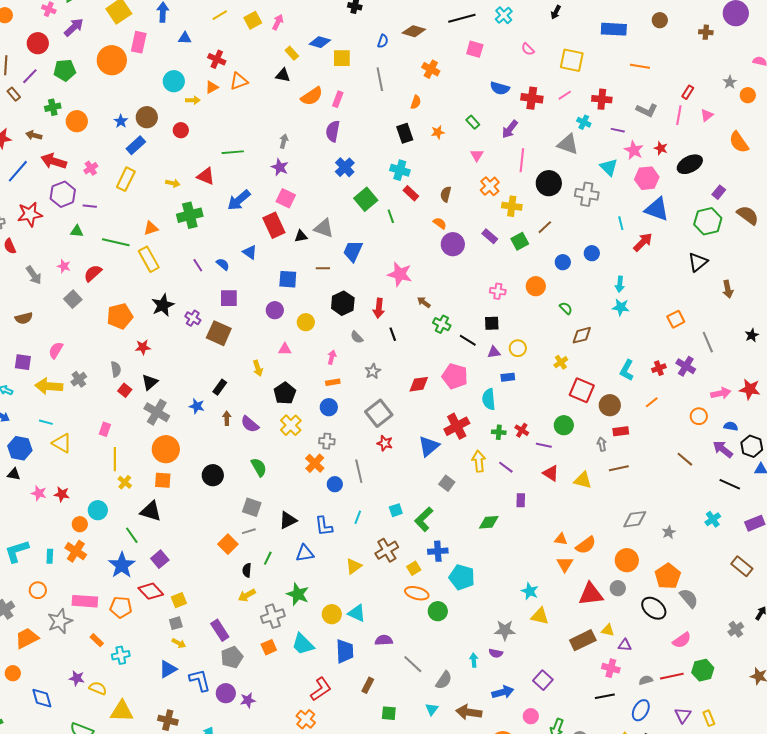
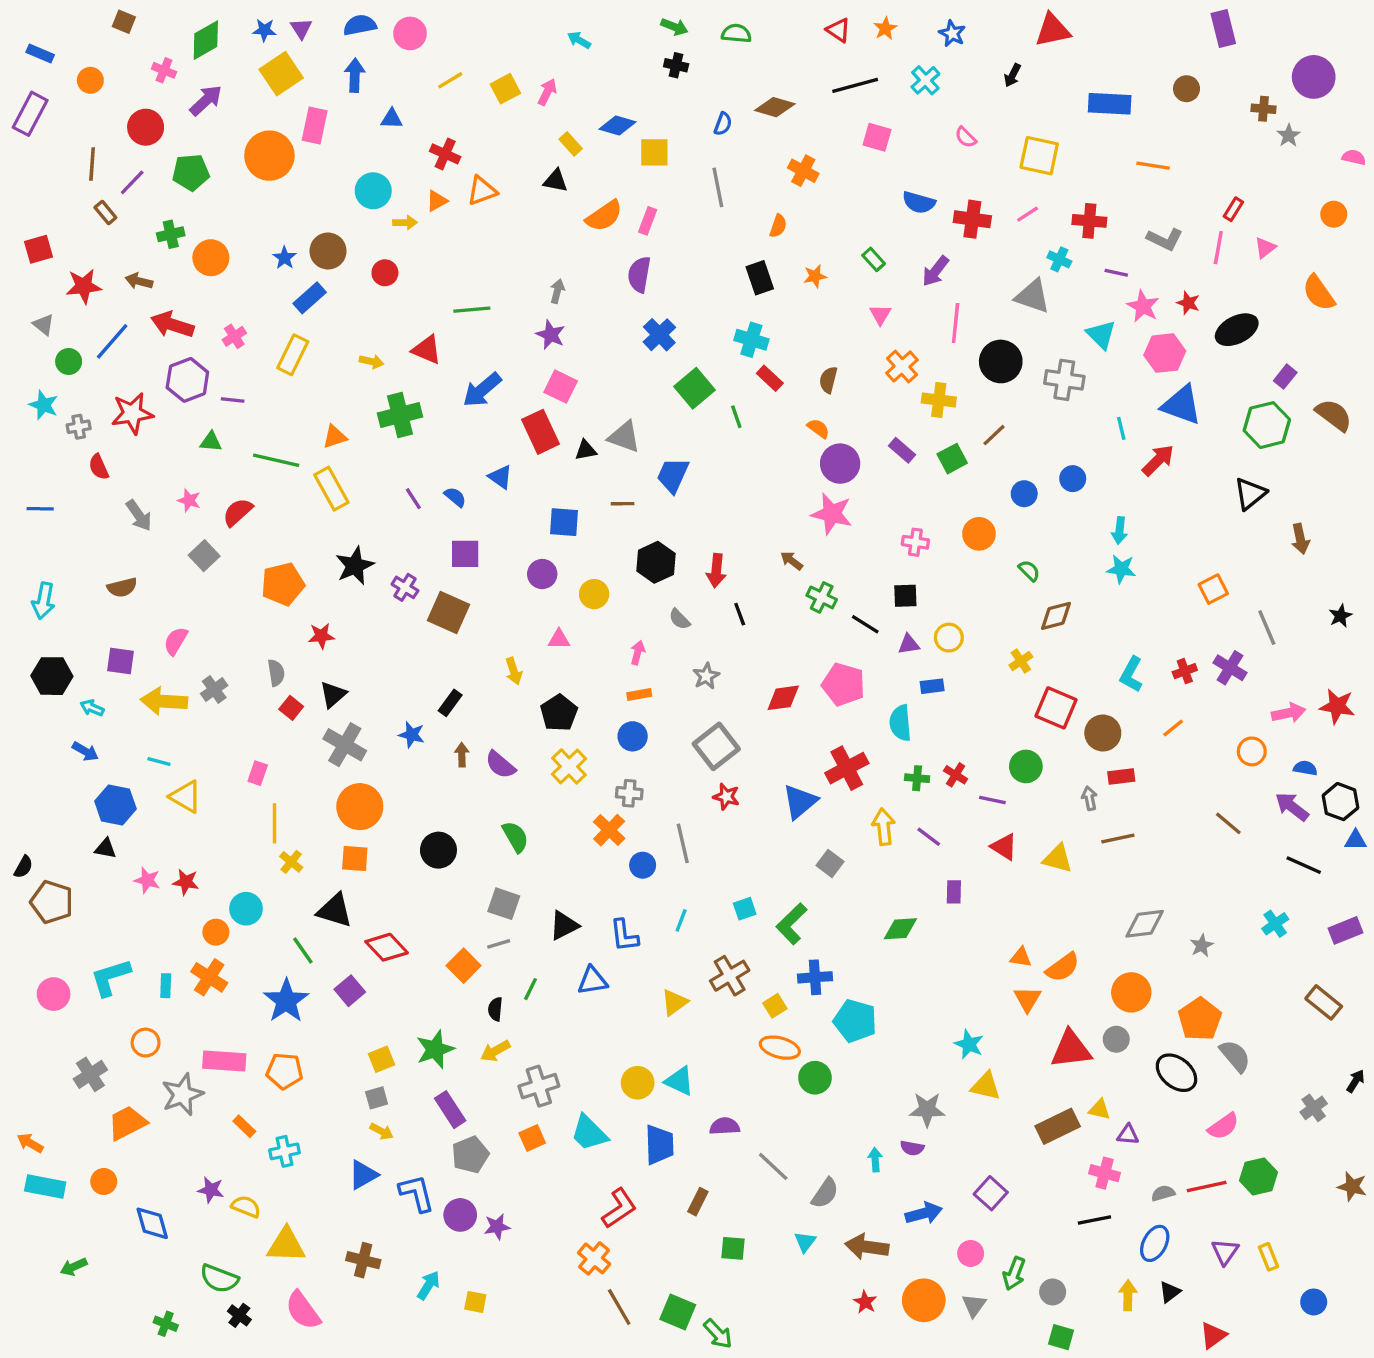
gray star: (730, 82) -> (1289, 136), moved
pink star: (400, 274) -> (832, 514), moved
red diamond: (151, 591) -> (387, 947), moved
green star: (298, 594) -> (435, 1049), moved, turned 30

